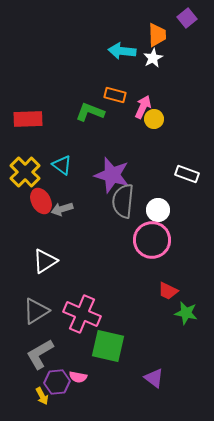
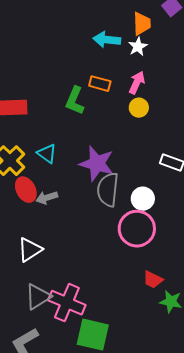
pink arrow: (143, 107) -> (137, 83), moved
green L-shape: (90, 112) -> (75, 101), turned -88
gray triangle: (36, 311) -> (38, 297), moved

